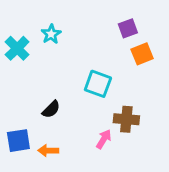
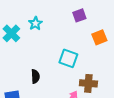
purple square: (128, 28) -> (79, 15), moved
black semicircle: (51, 109) -> (35, 76), turned -48

